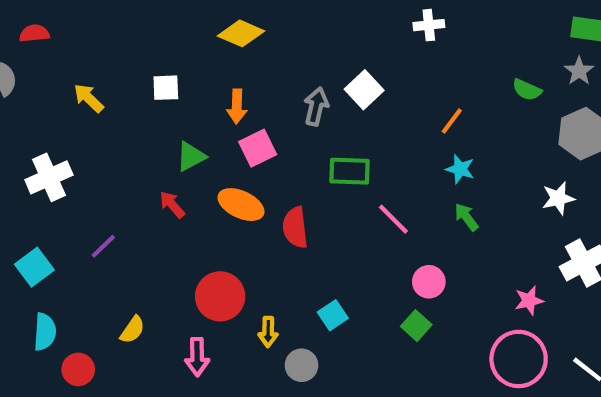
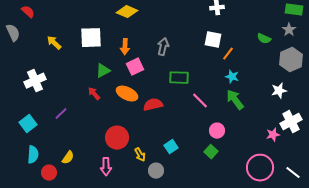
red semicircle: (34, 33) -> (28, 12), turned 48
white square: (166, 88) -> (91, 38), size x1.6
white square: (364, 90) -> (213, 40), moved, turned -36
green arrow: (466, 217) -> (235, 100), size x1.5
red semicircle: (295, 227) -> (153, 105), turned 84
pink star: (529, 301) -> (273, 135), moved
yellow semicircle: (132, 330) -> (68, 158), moved
yellow arrow: (268, 332) -> (140, 155), turned -32

